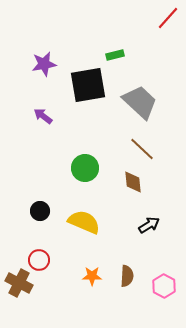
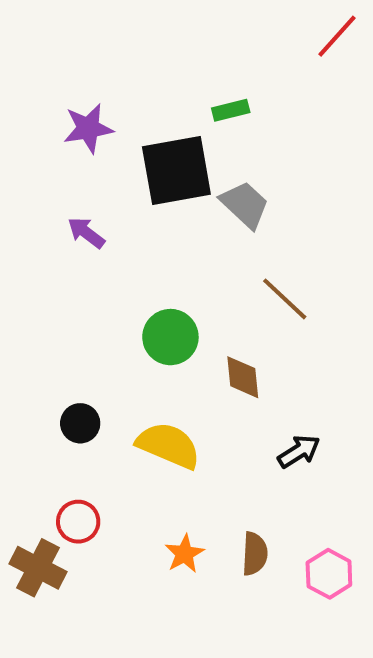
gray trapezoid: (140, 102) -> (245, 205), moved, size x0.7
brown diamond: (133, 182) -> (243, 377), moved
orange star: (92, 276) -> (184, 554), turned -30

